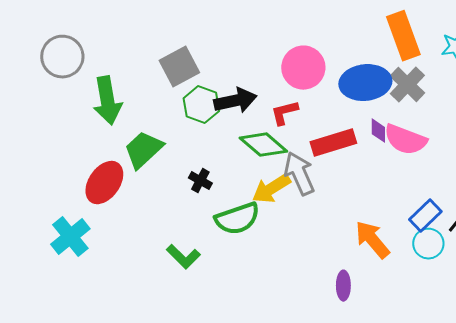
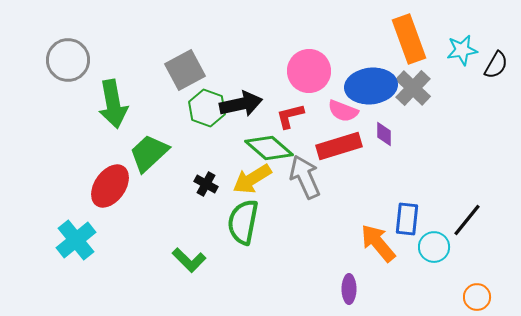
pink semicircle: (405, 140) -> (343, 111), moved, size x0.7
yellow arrow: (271, 189) -> (252, 179), moved
blue rectangle: (425, 216) -> (407, 219), moved, turned -40
green semicircle: (237, 219) -> (243, 222), turned 120

